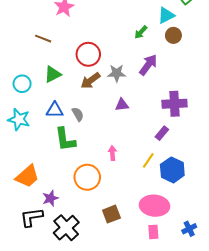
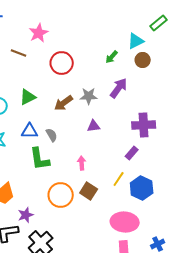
brown line: (43, 39) -> (19, 53), moved
red circle: (88, 54) -> (62, 63), moved
pink arrow: (112, 153) -> (82, 163), moved
brown square: (111, 214) -> (89, 191), moved, turned -36

